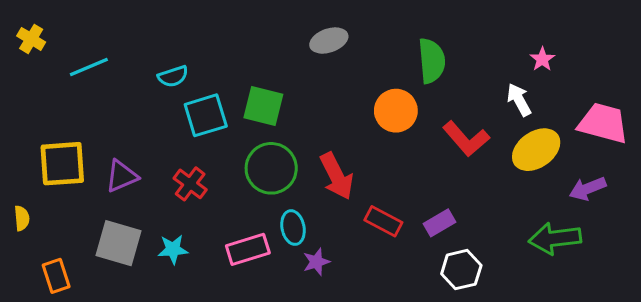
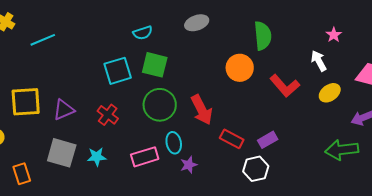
cyan semicircle: (173, 76) -> (143, 33), moved
yellow ellipse: (536, 150) -> (330, 93), size x0.7
white hexagon: (461, 270) -> (256, 169), moved

